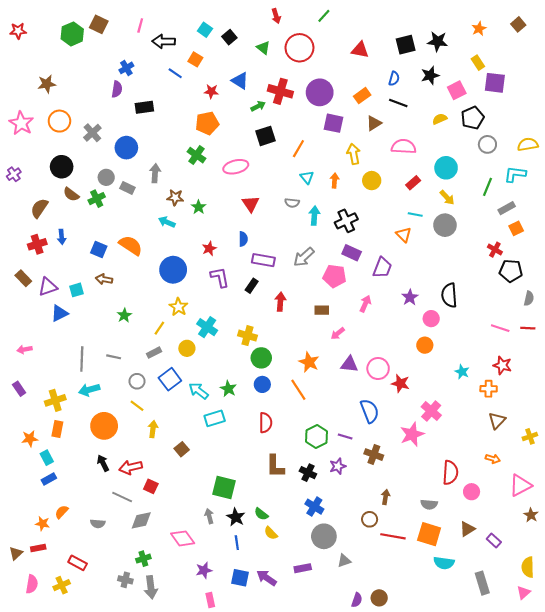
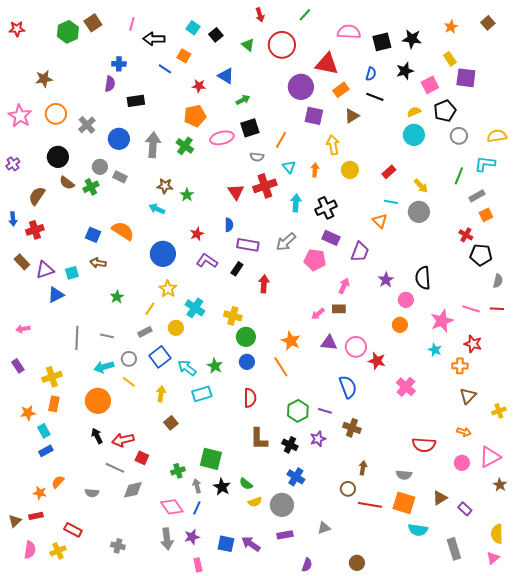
brown square: (99, 24) -> (93, 23), turned 30
red triangle: (360, 50) -> (327, 64), moved, size x1.4
blue cross: (126, 68) -> (119, 64), turned 32
red cross: (280, 91) -> (265, 186), moved, turned -35
pink semicircle: (404, 147) -> (349, 32), moved
pink ellipse: (236, 167) -> (222, 138), moved
cyan circle: (446, 168) -> (414, 135), moved
gray arrow: (155, 173) -> (153, 145), moved, size x1.4
gray semicircle: (292, 203) -> (257, 157), moved
blue arrow: (62, 237) -> (13, 219), moved
purple L-shape: (220, 277) -> (207, 261), turned -45
brown rectangle: (322, 310) -> (339, 309), moved
cyan arrow: (89, 390) -> (104, 367), moved
yellow arrow: (153, 429) -> (161, 394), moved
pink star: (412, 434) -> (442, 321), moved
red semicircle: (450, 473) -> (424, 445), turned 90
pink circle: (472, 492) -> (462, 463), moved
yellow semicircle: (271, 533) -> (255, 502), turned -64
gray circle: (324, 536) -> (282, 505), moved
blue line: (237, 543) -> (197, 508), moved, turned 32
green cross: (143, 559) -> (178, 471), moved
gray arrow: (151, 587) -> (167, 539), moved
purple semicircle: (357, 600) -> (307, 565), moved

